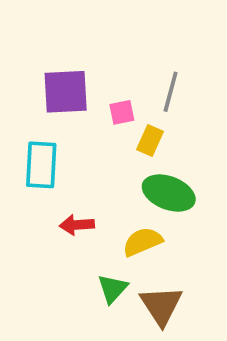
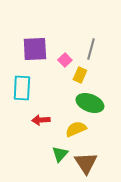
pink square: (122, 112) -> (65, 60), turned -32

